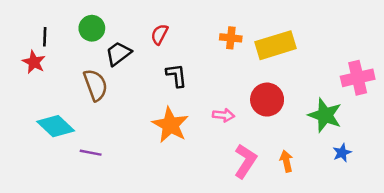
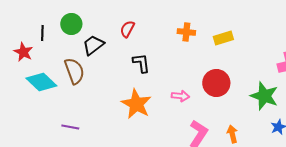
black line: (45, 37) -> (42, 33), moved
yellow rectangle: (276, 45) -> (223, 38), size x0.6
cyan diamond: (56, 126) -> (41, 82), moved

